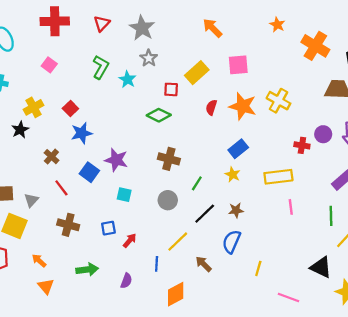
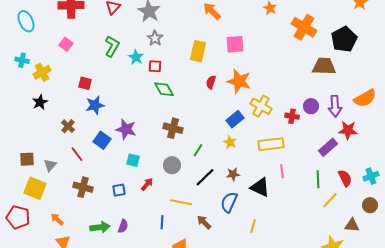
yellow rectangle: (197, 73) -> (198, 51), turned -35
red square: (171, 89) -> (155, 66), moved
yellow cross: (278, 101) -> (261, 106), moved
yellow cross: (34, 107) -> (42, 72), moved
red square: (70, 108) -> (85, 83), turned -32
green diamond: (159, 115) -> (164, 89), turned 35
red arrow: (130, 240) -> (147, 184), moved
yellow line: (178, 242) -> (181, 202), turned 55
black triangle: (321, 267) -> (260, 187), moved
purple semicircle: (126, 281) -> (123, 226), moved

